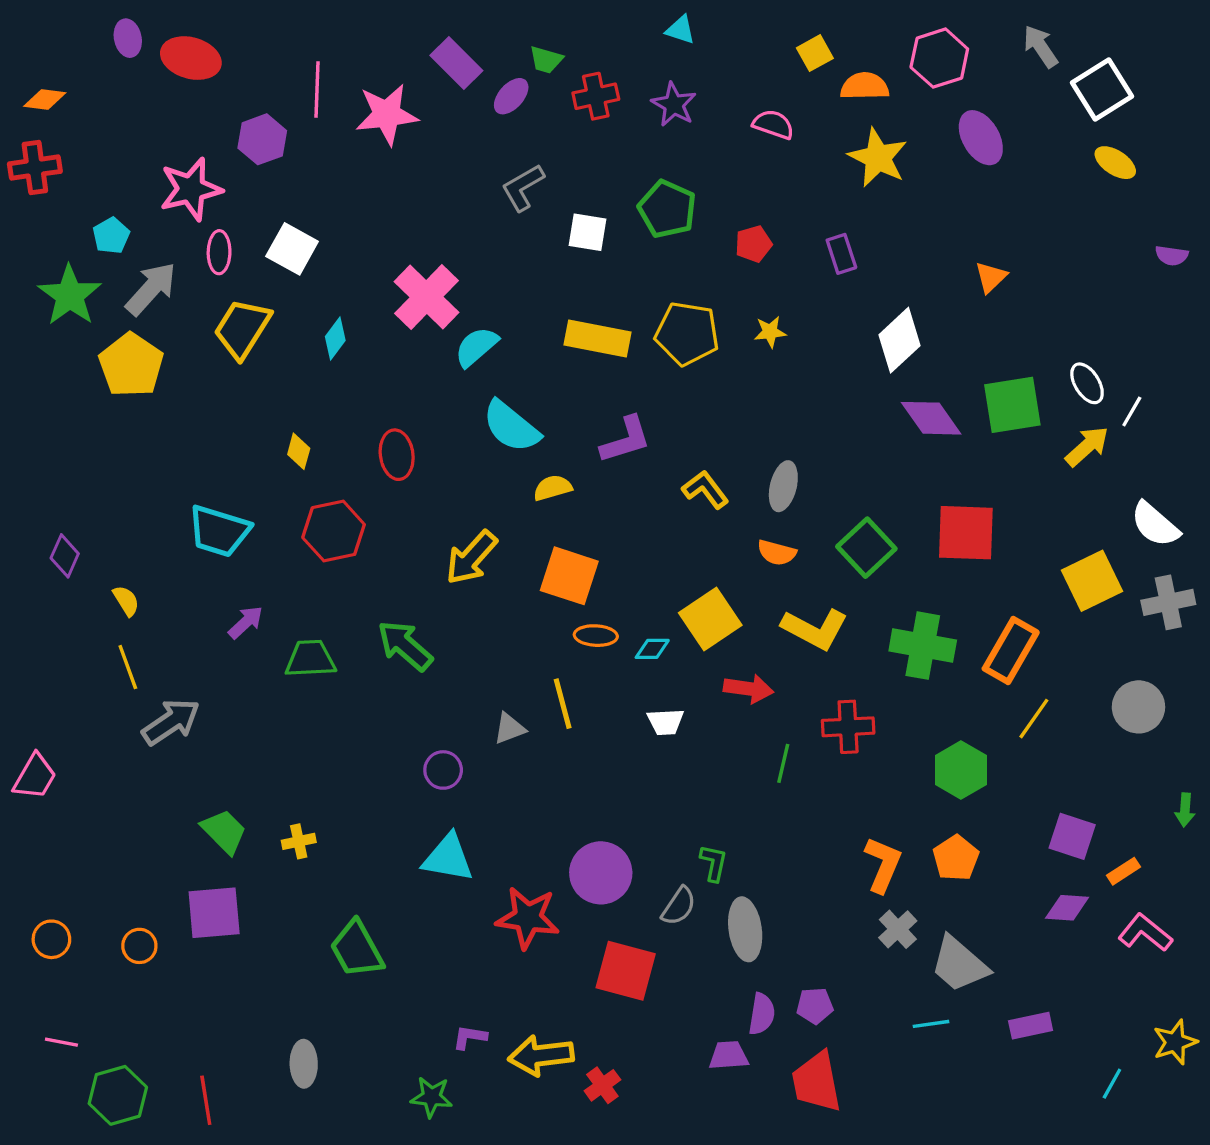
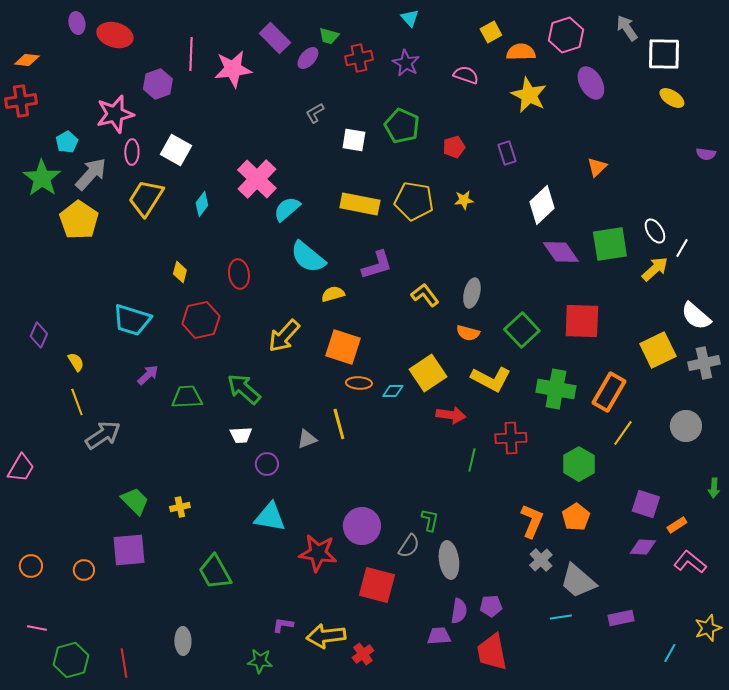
cyan triangle: (680, 30) -> (410, 18), turned 30
white square: (1102, 90) -> (664, 54), turned 33
gray L-shape: (523, 187) -> (315, 113), size x0.7
white trapezoid: (665, 722) -> (241, 435), moved

